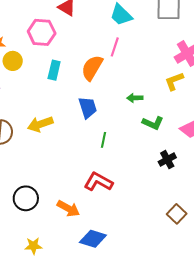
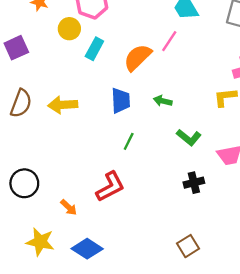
yellow circle: (13, 61) -> (69, 29), moved
green arrow: (135, 98) -> (163, 101), moved
red L-shape: (98, 182) -> (110, 187), turned 108
orange arrow: (68, 208) -> (69, 207), size x0.7
yellow star: (33, 246) -> (40, 242), moved, size x1.4

